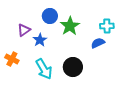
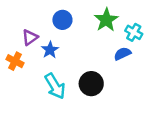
green star: (70, 26) -> (106, 20), moved
cyan cross: (107, 26) -> (134, 32), turned 32
orange cross: (12, 59) -> (15, 61), moved

